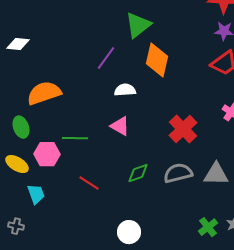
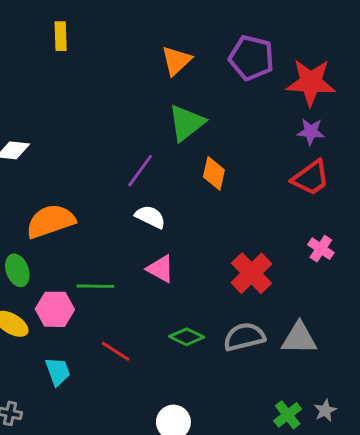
orange diamond: (157, 60) -> (214, 173), size x0.7
white semicircle: (125, 90) -> (150, 217), moved, turned 30
green diamond: (138, 173) -> (186, 337), turned 45
cyan trapezoid: (36, 194) -> (58, 371), moved

